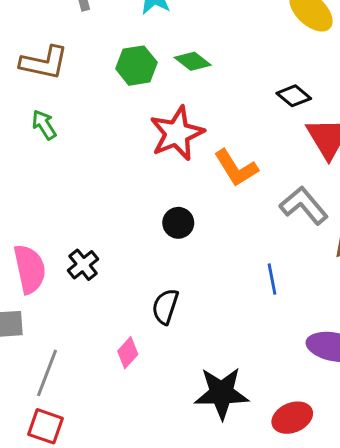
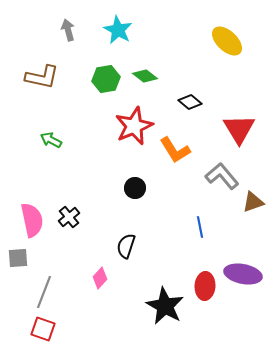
black diamond: (294, 96) -> (190, 102), moved
green arrow: (44, 125) -> (51, 140), moved, turned -30
black star: (222, 393) -> (165, 306), turned 30
red ellipse: (292, 418) -> (205, 286), moved, turned -64

